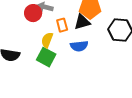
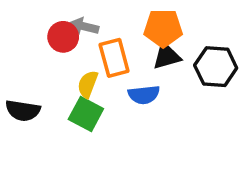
black triangle: (82, 22) -> (167, 56), moved
orange rectangle: (62, 25) -> (114, 58), size x1.5

